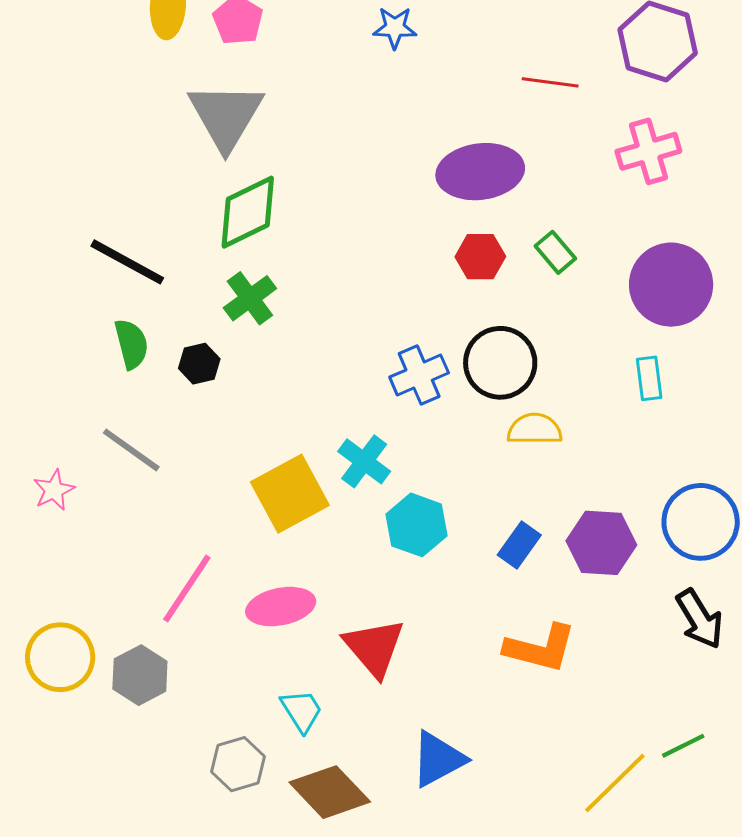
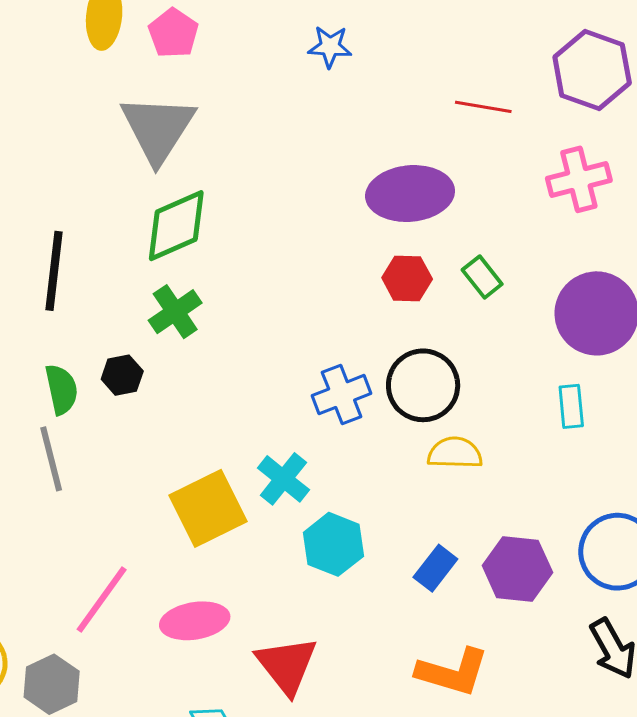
black line: (127, 262) -> (54, 271), turned 66
green semicircle: (131, 344) -> (61, 389), moved
gray line: (131, 450) -> (51, 459), turned 38

